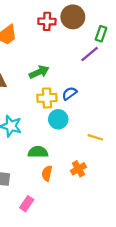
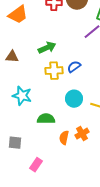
cyan circle: (58, 119) -> (74, 99), moved
orange semicircle: (47, 173) -> (64, 138), moved

